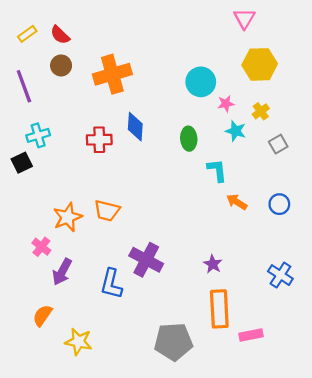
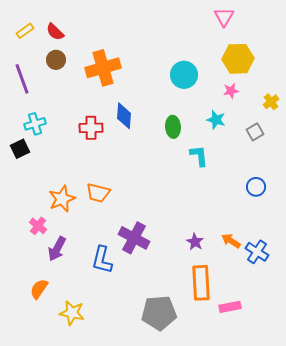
pink star: (226, 104) -> (231, 91), moved
yellow cross: (261, 111) -> (271, 102), moved
orange arrow: (237, 202) -> (231, 241), moved

